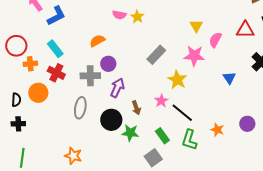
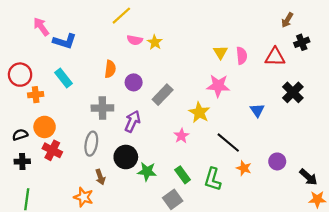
blue L-shape: (56, 16) -> (65, 41), turned 45
pink semicircle: (215, 40) -> (242, 56), moved, turned 147
orange semicircle: (97, 41) -> (110, 69), turned 126
gray rectangle: (156, 55) -> (163, 95), moved
purple circle: (108, 64) -> (134, 82), moved
red cross: (56, 73) -> (52, 150), moved
black semicircle: (16, 100) -> (20, 135), turned -112
brown arrow: (136, 108) -> (100, 177), moved
black line: (182, 113) -> (228, 143), moved

